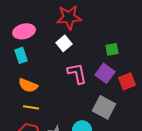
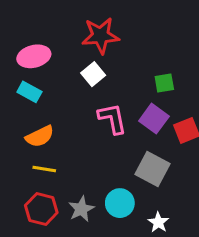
cyan rectangle: (21, 55) -> (29, 92), turned -42
orange semicircle: (28, 85) -> (40, 136), turned -48

